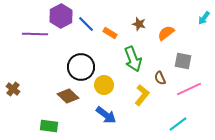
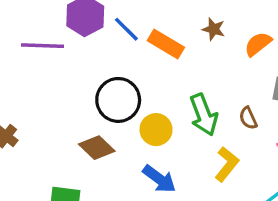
orange rectangle: (110, 33) -> (166, 44), size x1.5
green arrow: (133, 59) -> (204, 115), moved
yellow L-shape: (142, 95) -> (227, 164), moved

